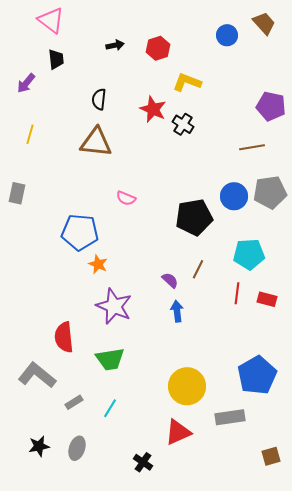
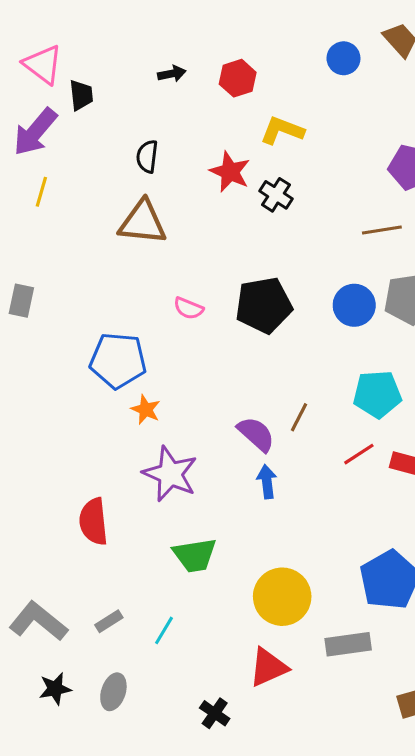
pink triangle: (51, 20) -> (43, 64), moved
purple arrow: (26, 83) -> (35, 132), size x1.6
yellow line: (30, 134) -> (41, 192), moved
black pentagon: (194, 217) -> (264, 305), moved
purple semicircle: (170, 280) -> (256, 434), size x1.5
red line: (237, 293) -> (359, 454), turned 50
green trapezoid: (110, 359) -> (195, 555), moved
gray L-shape: (37, 375) -> (38, 621), moved

